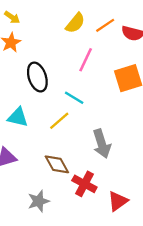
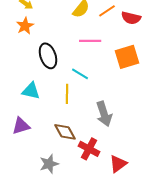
pink line: (86, 60) -> (90, 41), turned 65
yellow line: (59, 121) -> (67, 94), turned -48

